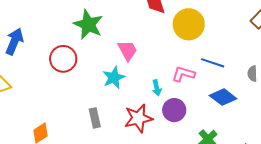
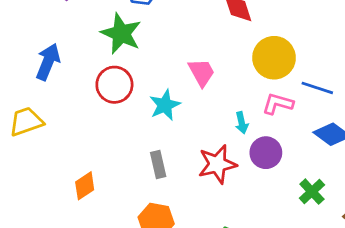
yellow circle: (189, 24) -> (274, 58), moved
green star: (88, 25) -> (121, 34), moved
cyan star: (114, 78) -> (165, 105), moved

